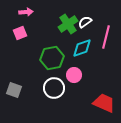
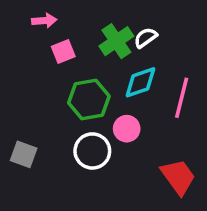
pink square: (20, 33) -> (63, 51), moved
pink line: (106, 37) -> (182, 98), moved
red trapezoid: (104, 103) -> (178, 177), turned 30

